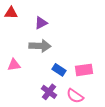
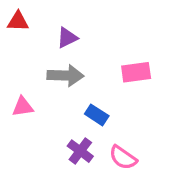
pink rectangle: (84, 70) -> (136, 72), moved

